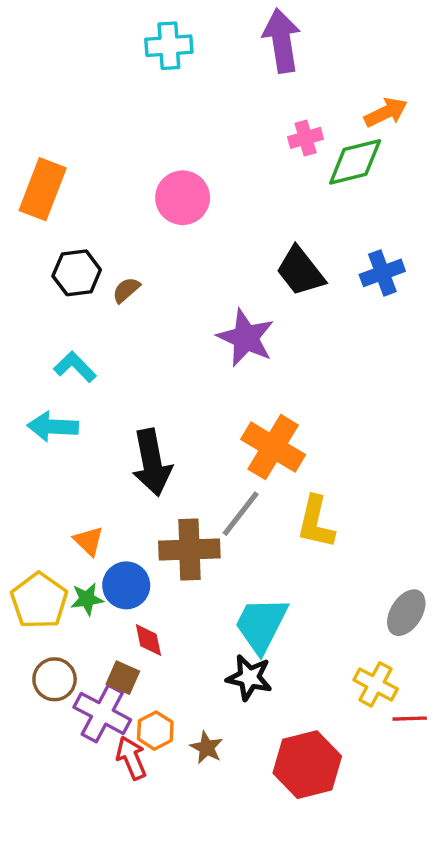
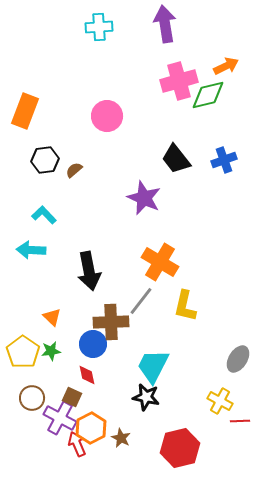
pink cross: (306, 138) -> (179, 81), size x1.8
blue circle: (126, 585) -> (93, 344), moved
orange hexagon: (155, 731) -> (91, 428), size x1.4

